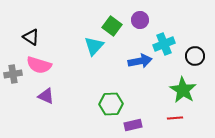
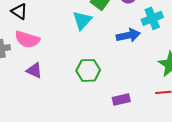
green hexagon: (111, 104) -> (88, 70), moved

